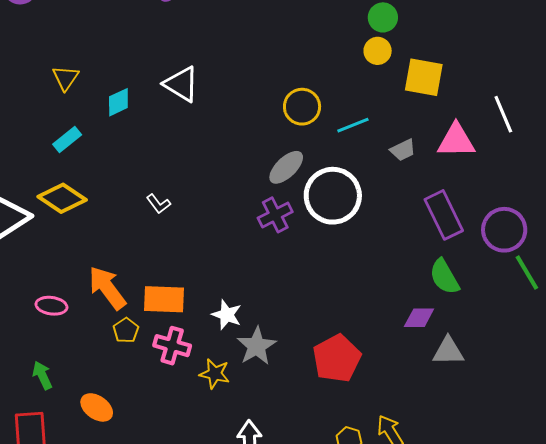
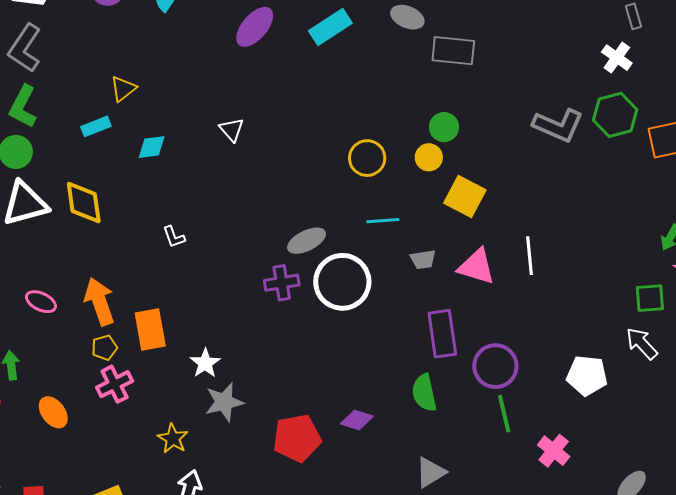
white triangle: (181, 84) -> (232, 130), size x0.7
cyan diamond: (118, 102) -> (152, 147), moved
yellow circle: (302, 107) -> (367, 158), moved
cyan rectangle: (67, 140) -> (96, 126), moved
yellow diamond: (62, 198) -> (84, 202), turned 30
orange rectangle: (164, 299) -> (150, 330), turned 60
purple diamond: (419, 318) -> (357, 420), moved
pink cross: (172, 346) -> (115, 384), moved, turned 30
gray triangle: (448, 351) -> (431, 472), moved, turned -48
yellow star: (215, 374) -> (173, 439), moved

